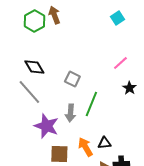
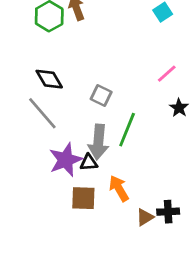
gray arrow: (70, 113) -> (98, 142), size x1.4
purple star: (46, 126) -> (66, 160), turned 30
black triangle: (104, 143) -> (89, 162), moved

